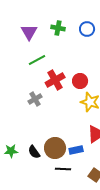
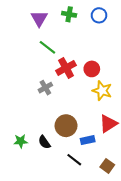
green line: (37, 60) -> (47, 47), turned 66
brown circle: (55, 148) -> (66, 126), moved
black line: (63, 169) -> (74, 160), turned 35

